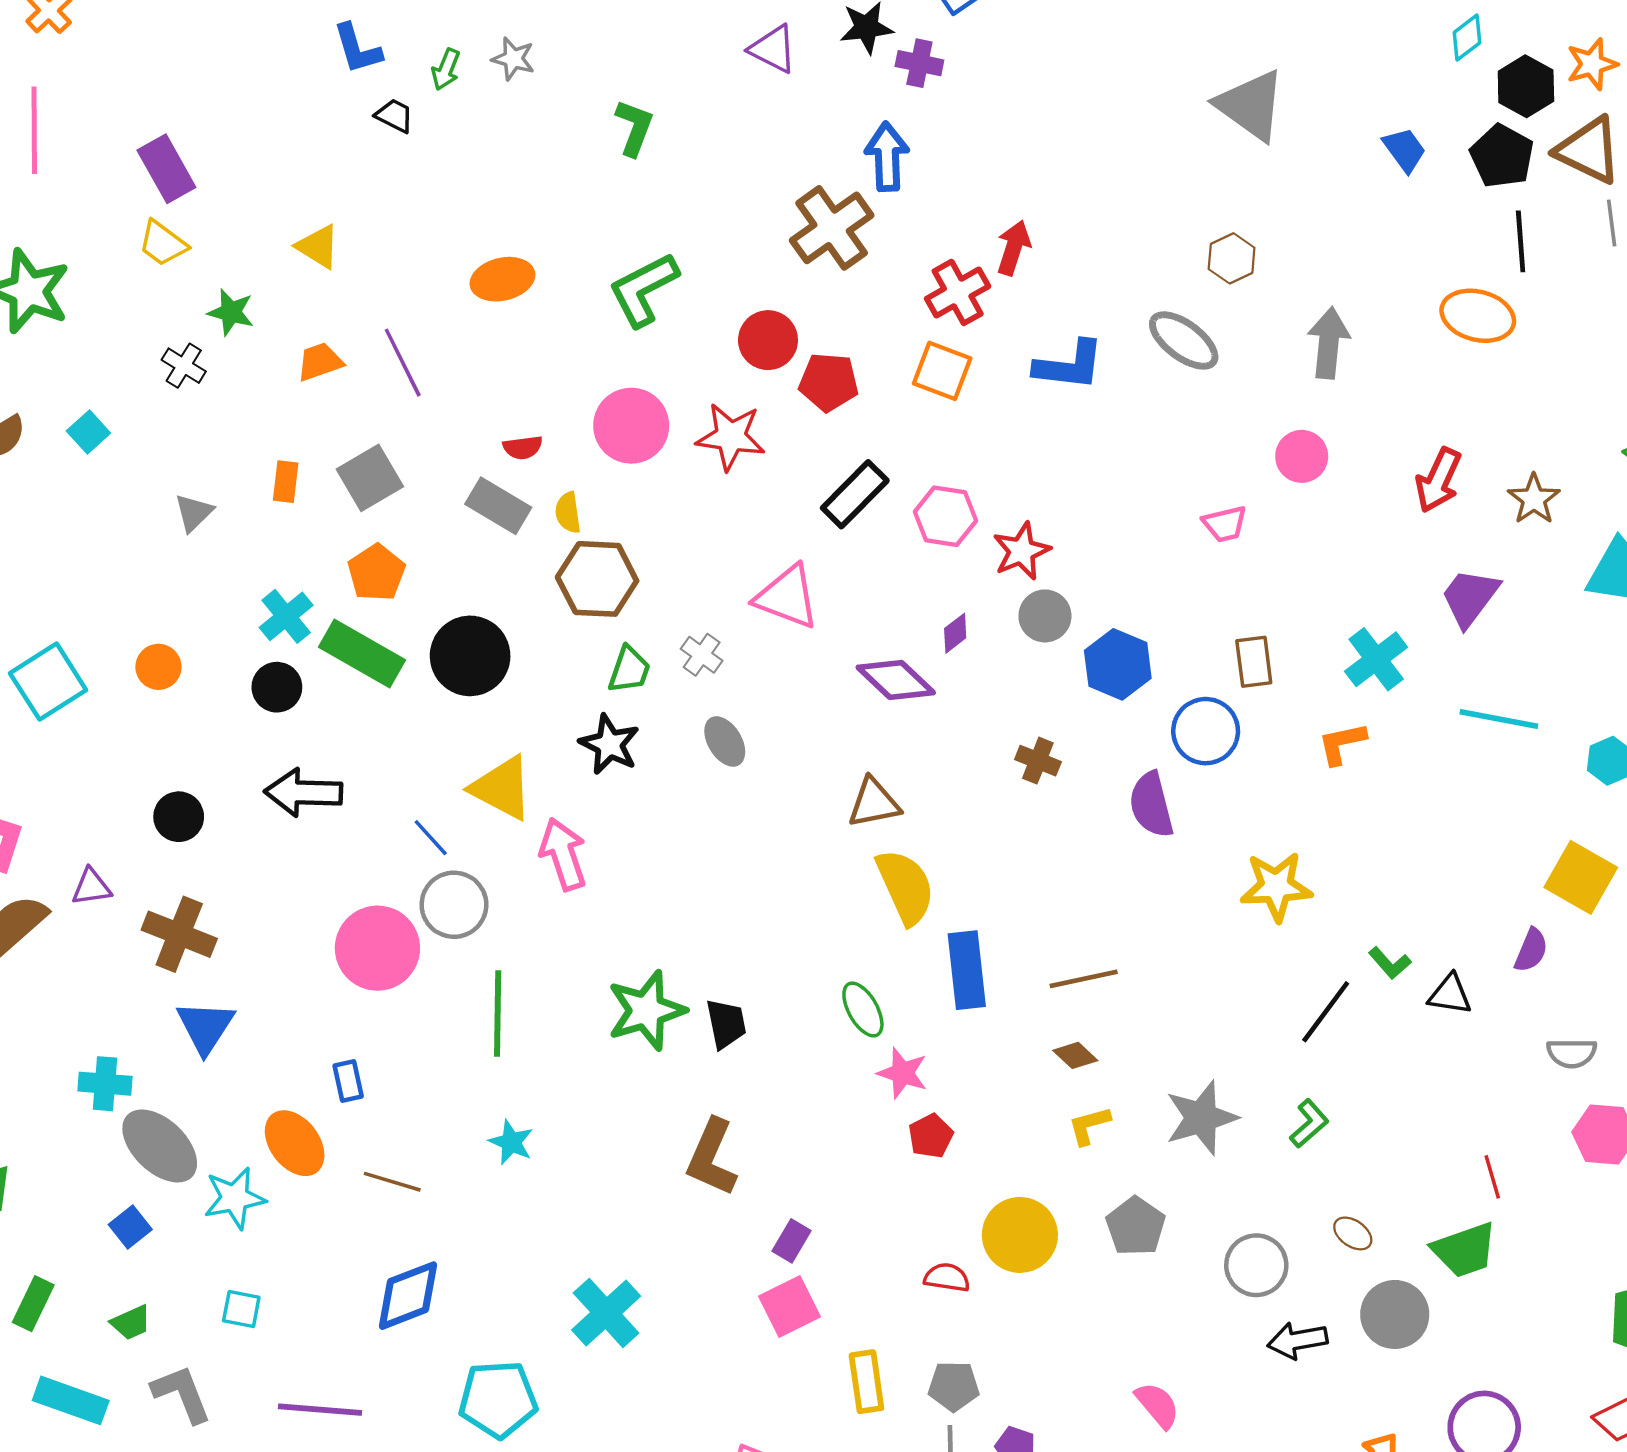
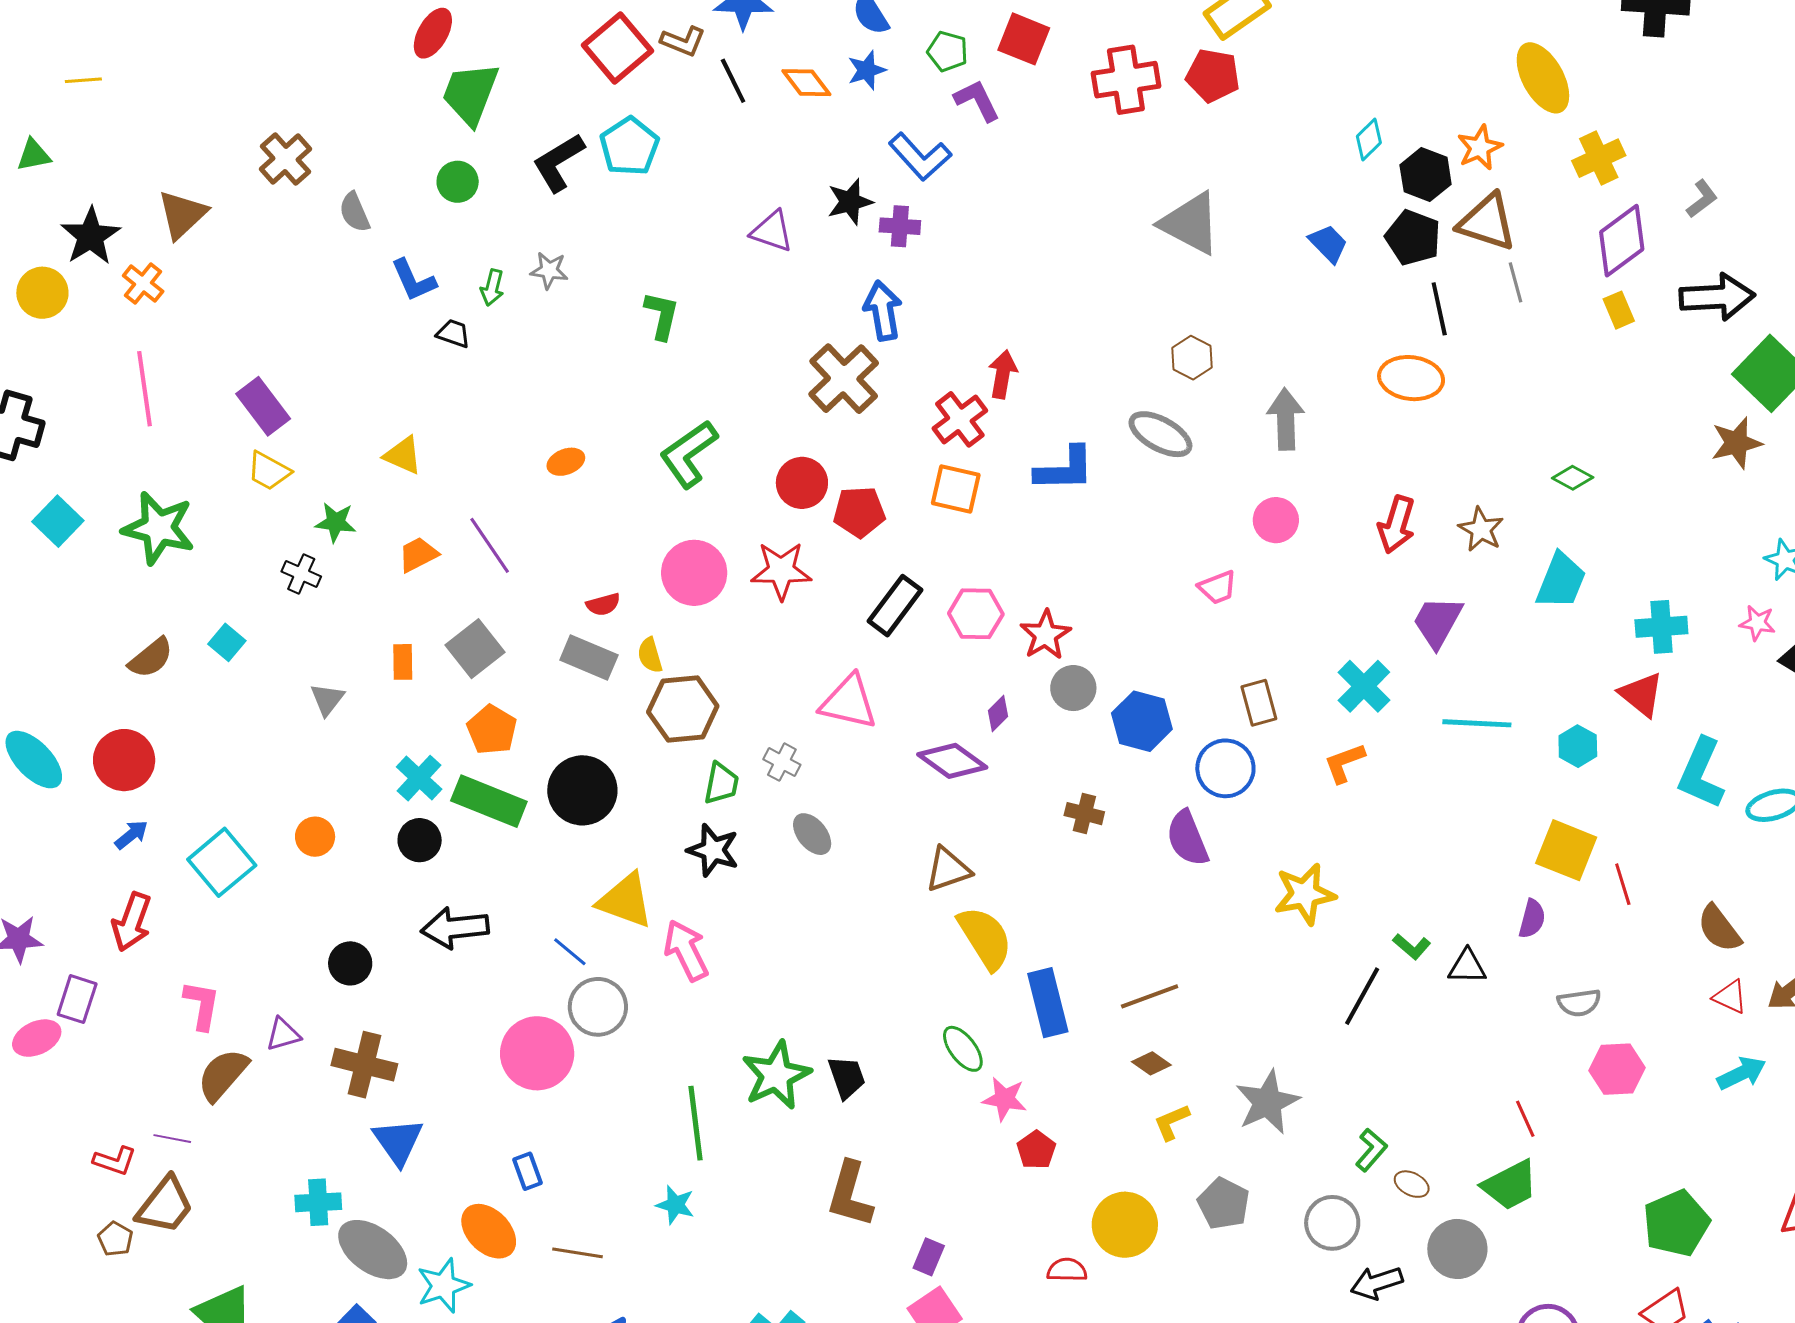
orange ellipse: (502, 279) -> (566, 462), size x0.7
green line: (498, 1014) -> (695, 1123), moved
green L-shape: (1309, 1124) -> (1371, 1150), moved

